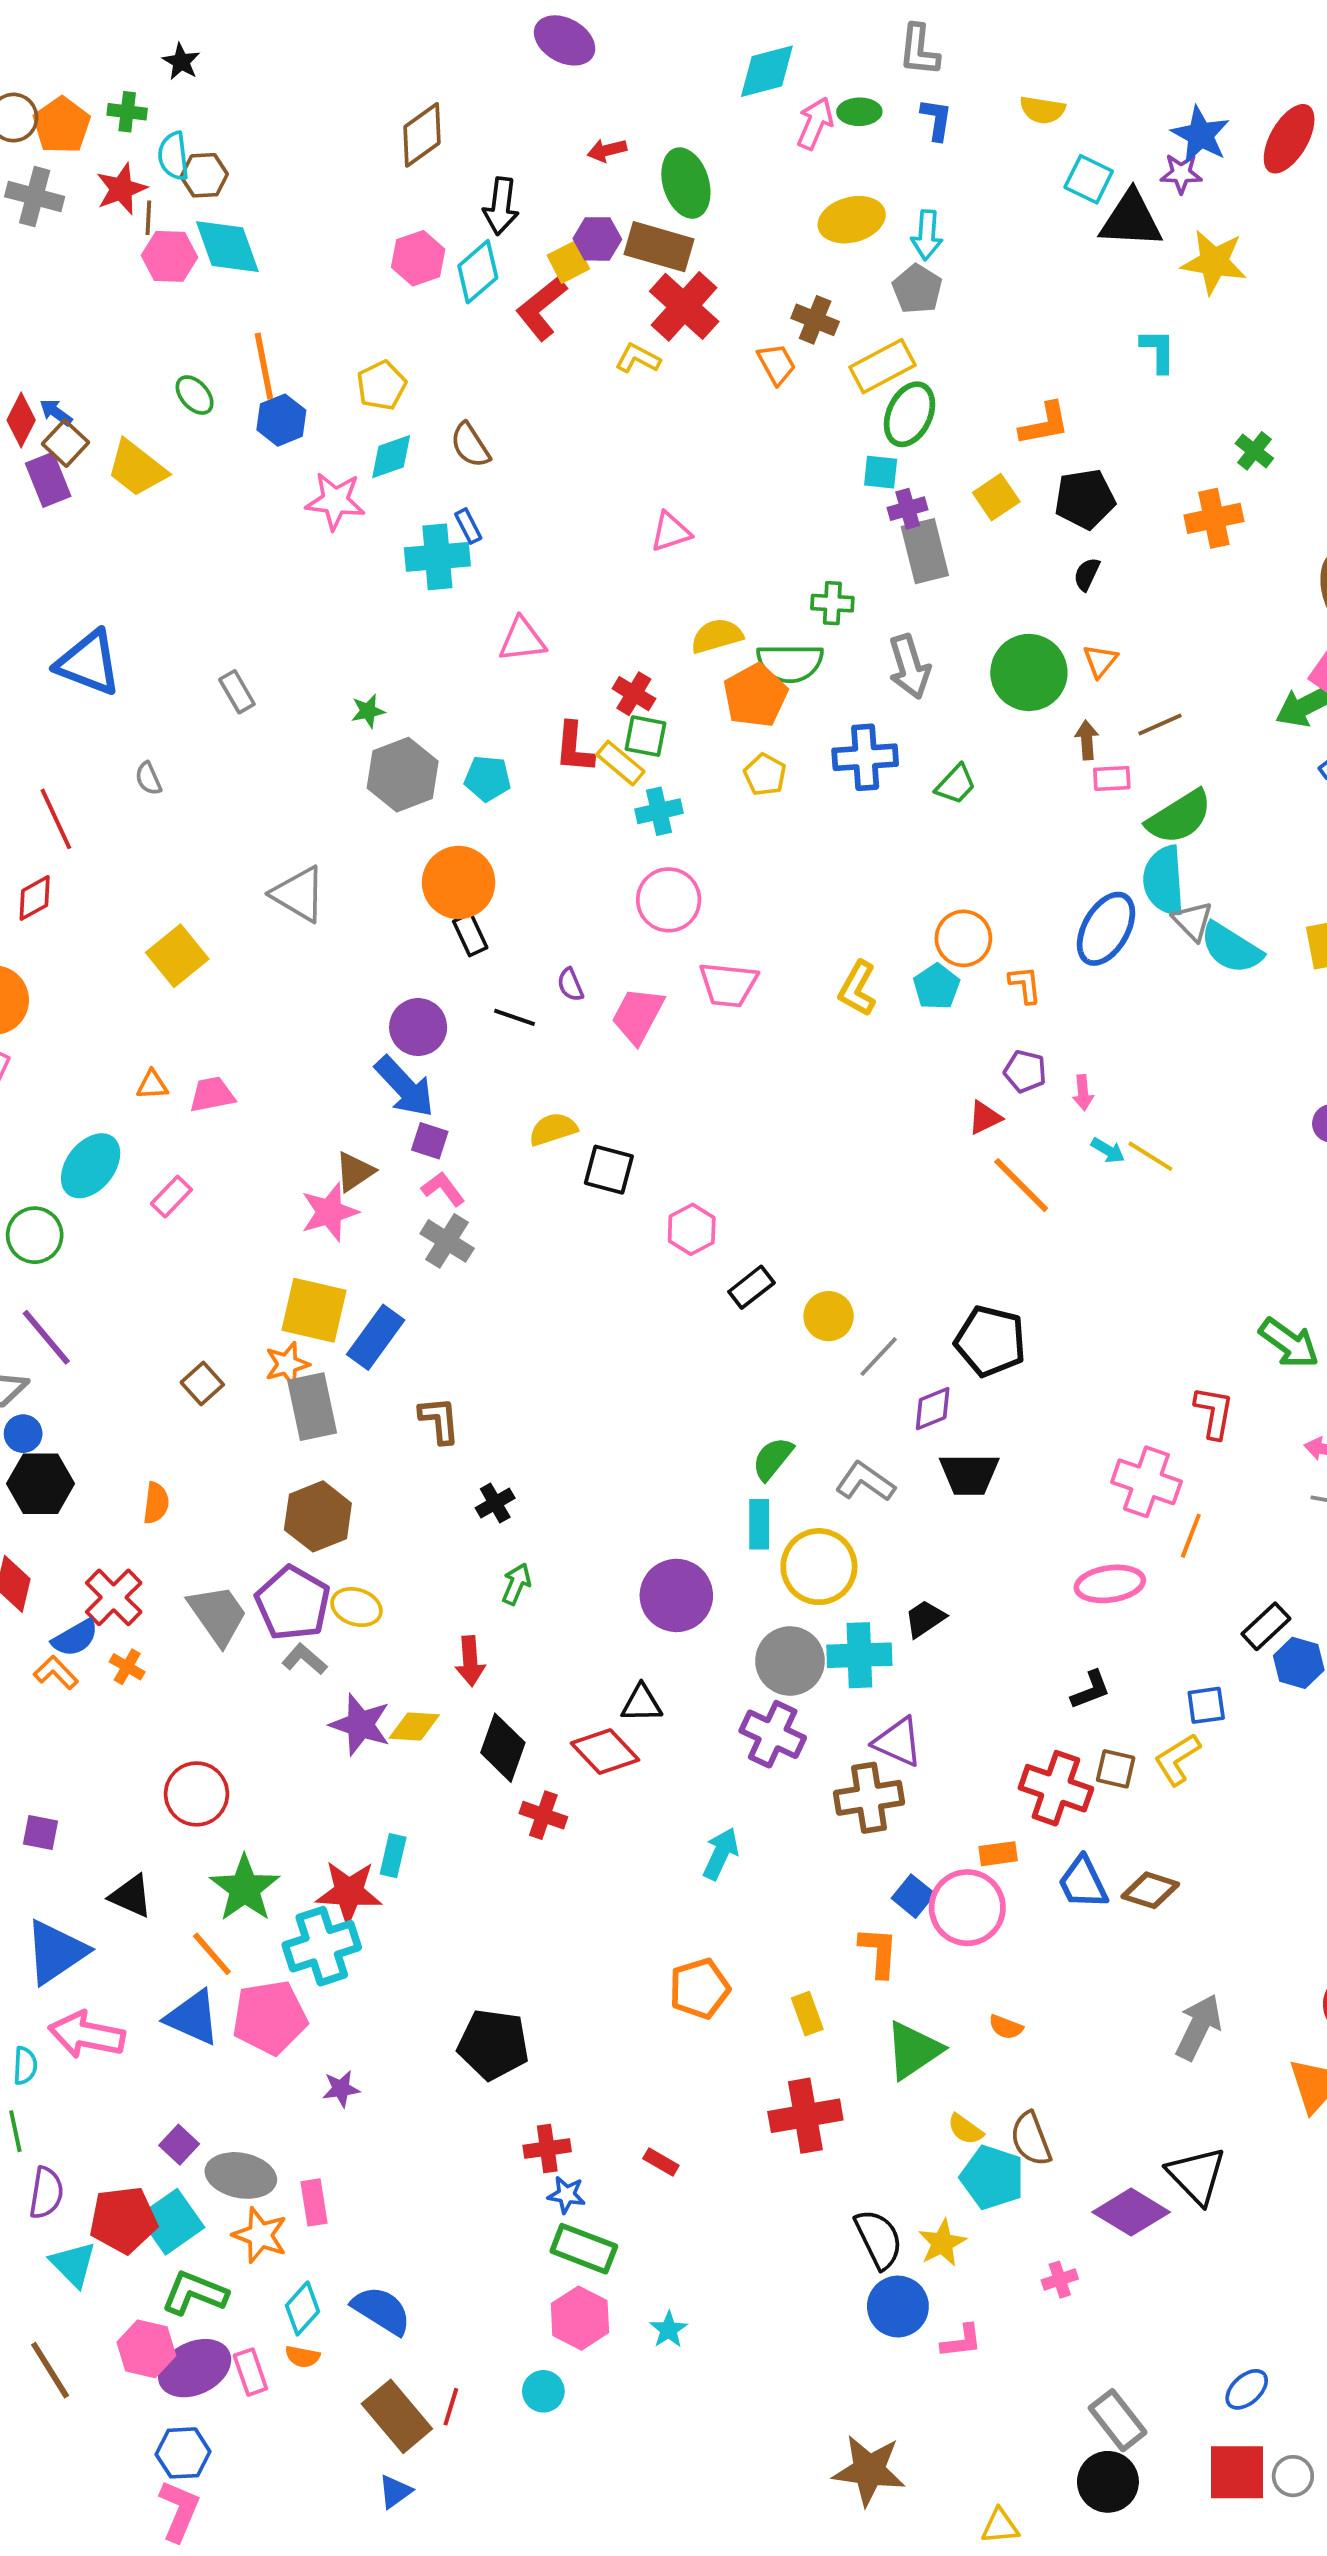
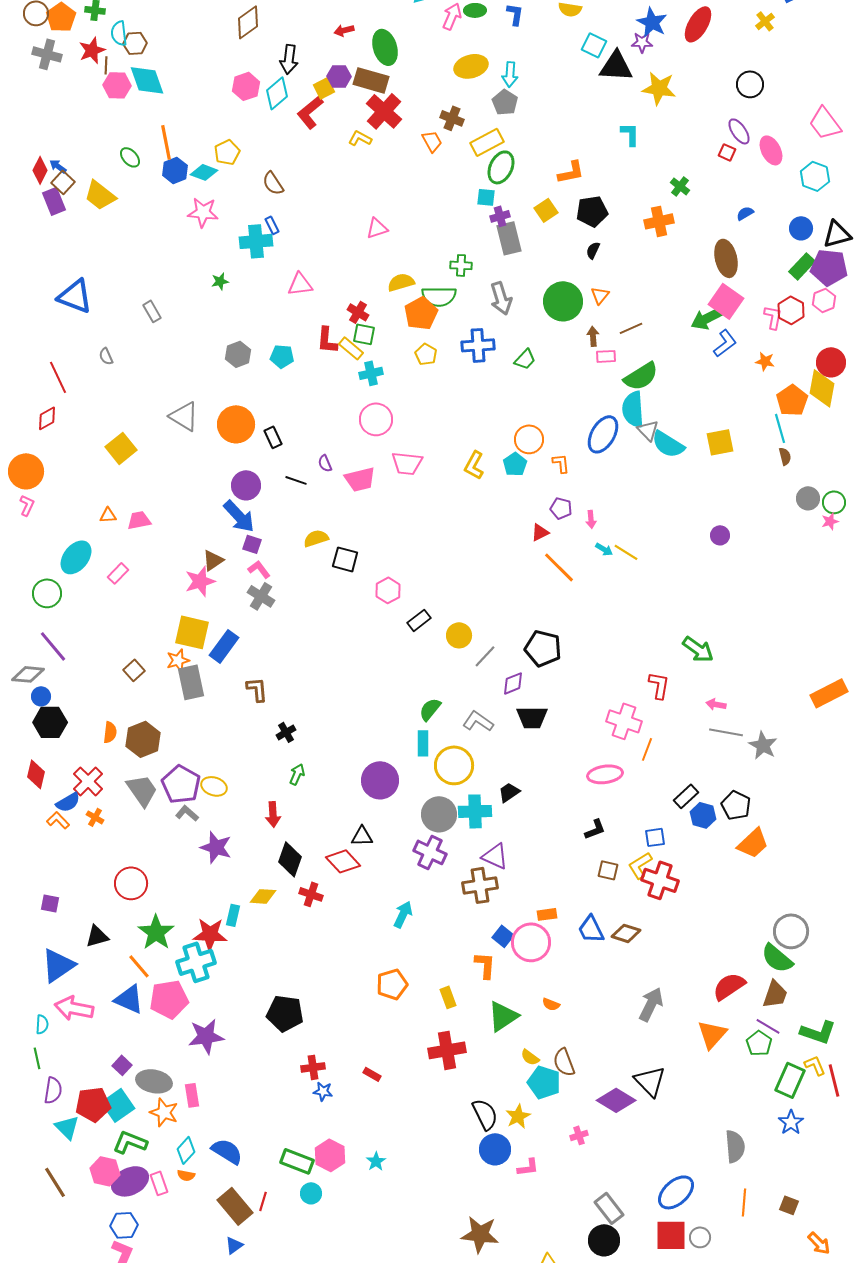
cyan diamond: (391, 457) -> (204, 172), moved, turned 40
green star: (368, 711) -> (220, 281), moved
gray hexagon: (403, 775) -> (238, 354), size x0.7
orange circle: (459, 883) -> (236, 424), moved
pink trapezoid: (638, 1015) -> (360, 479), turned -132
brown hexagon: (318, 1516) -> (143, 739), moved
yellow diamond: (414, 1727) -> (263, 896), moved
red cross: (1056, 1788) -> (660, 880), moved
black triangle: (131, 1896) -> (97, 936), turned -40
purple star: (341, 2089) -> (206, 1036), size x1.8
green rectangle: (584, 2249) -> (297, 1161), moved
blue ellipse: (1247, 2389) -> (676, 1192), size x1.6

